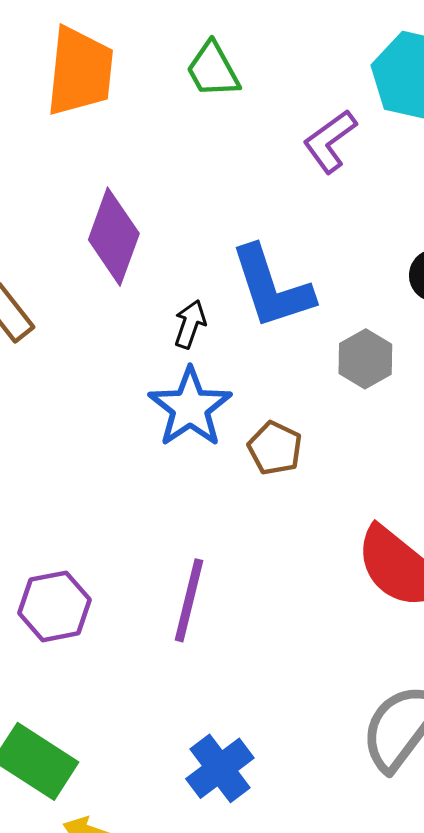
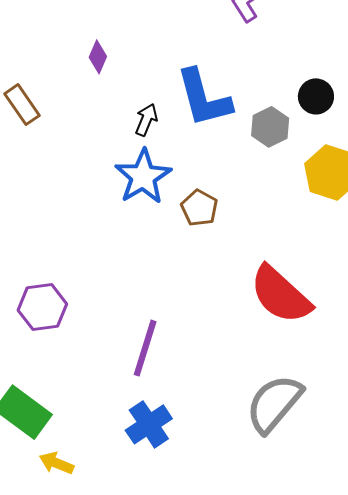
purple diamond: (114, 237) -> (98, 57), size x0.5
gray hexagon: (365, 359) -> (270, 127), moved
purple line: (189, 600) -> (145, 348), moved

